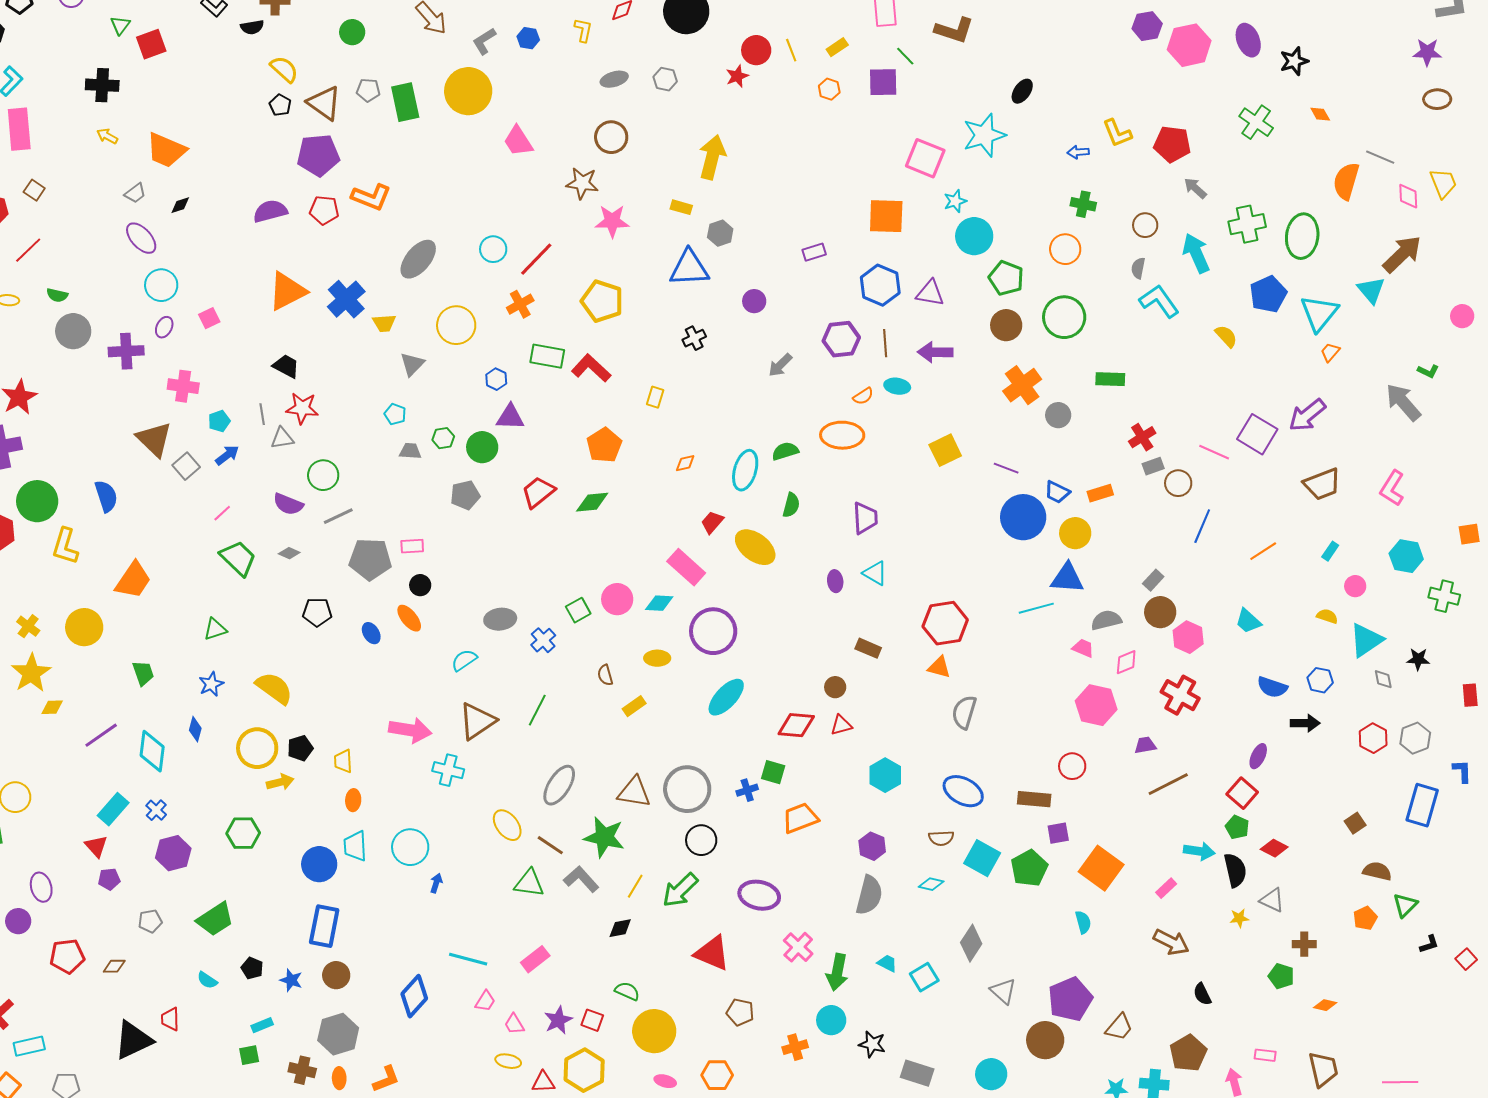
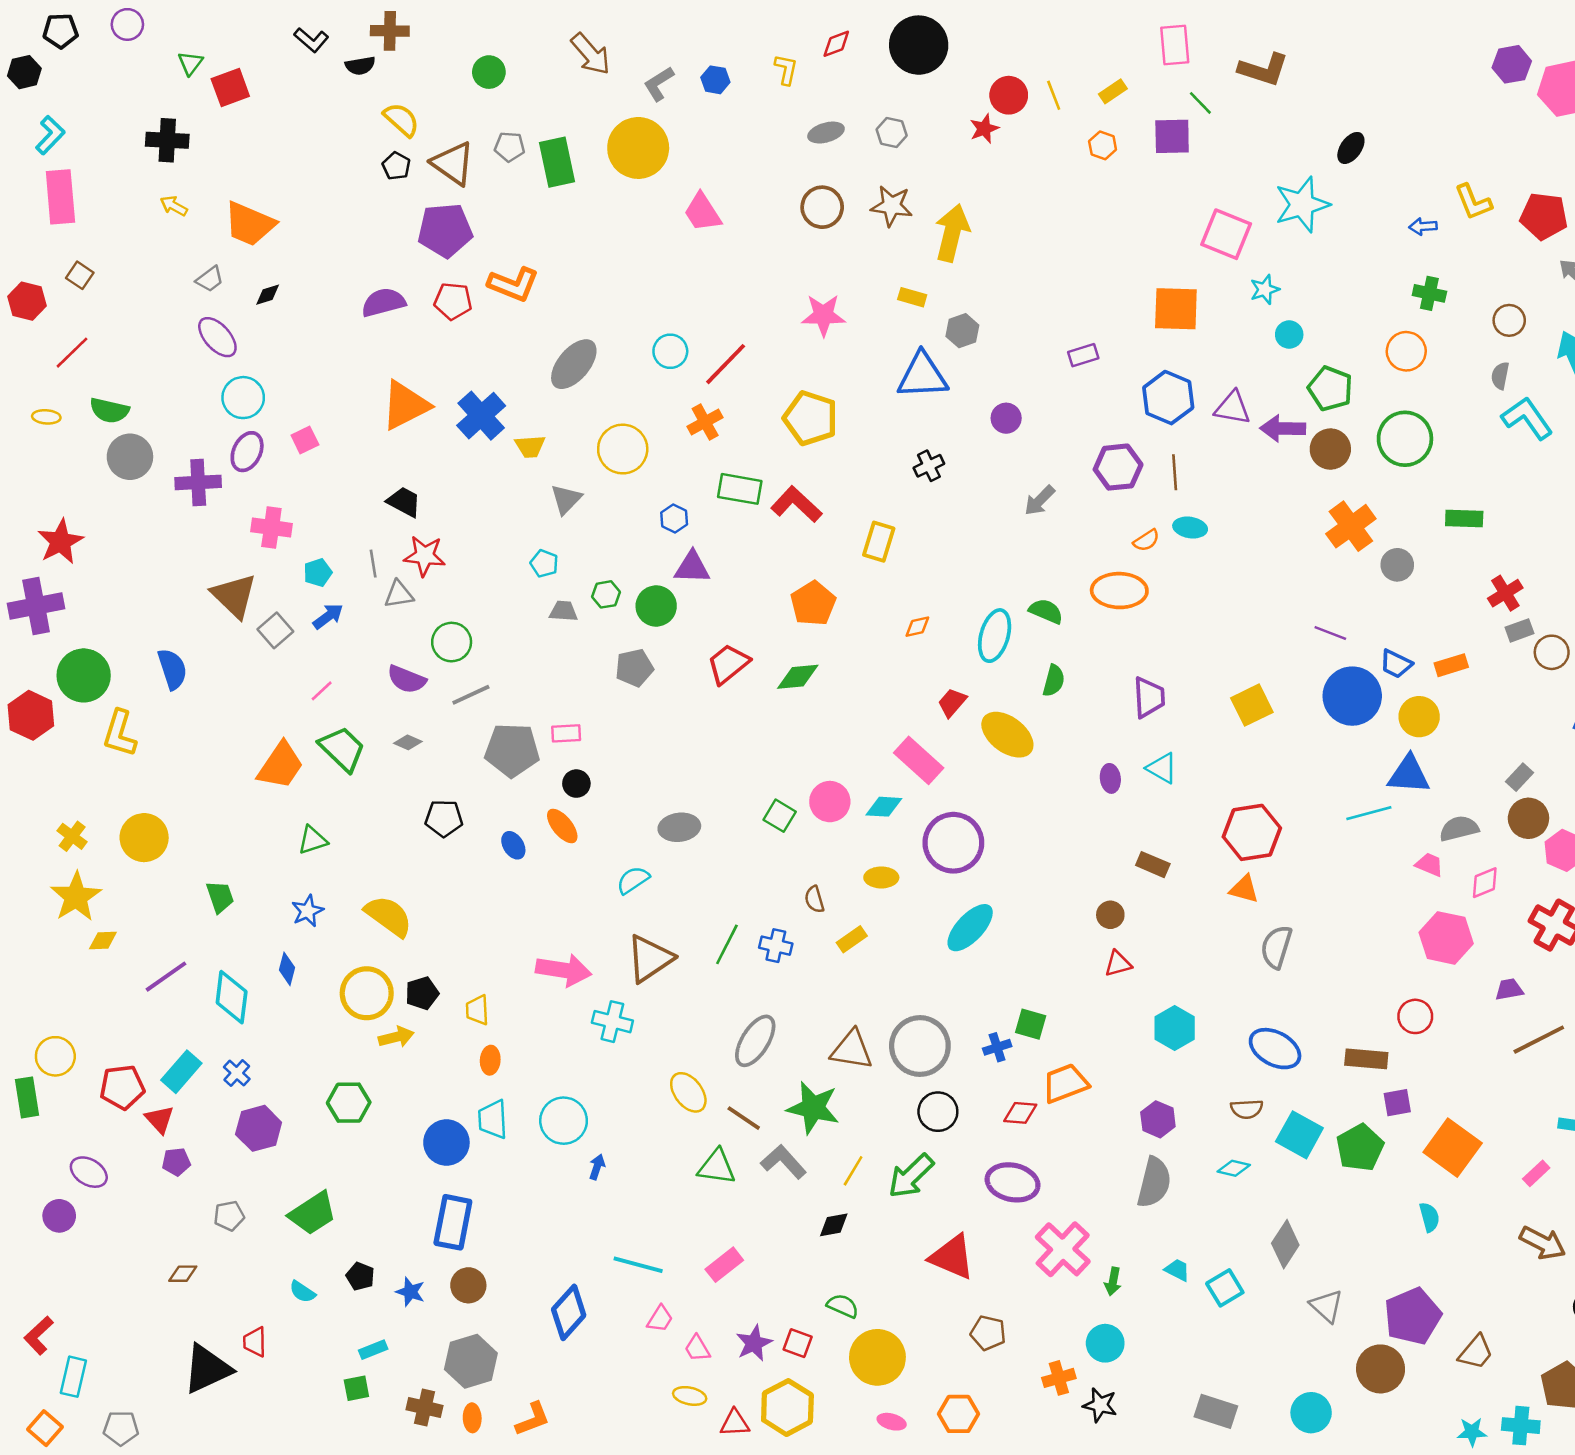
brown star: (582, 183) -> (892, 206), moved
cyan circle: (974, 236) -> (1289, 335), size x0.6
green semicircle: (57, 295) -> (109, 410), size x1.4
purple ellipse: (164, 327) -> (247, 452), size x1.4
purple arrow: (935, 352) -> (1283, 428), moved
yellow rectangle: (655, 397) -> (879, 542), size x1.4
yellow square: (945, 450) -> (1252, 705), moved
green semicircle: (785, 451) -> (1046, 611), turned 40
orange trapezoid: (133, 580) -> (280, 766), moved
green square: (578, 610) -> (780, 816), turned -30
blue cross: (543, 640) -> (776, 946), moved, turned -35
red diamond: (796, 725) -> (1020, 1113), moved, size x0.7
purple ellipse: (41, 887) -> (89, 1172), turned -44
pink cross: (798, 947) -> (1063, 1249), size x1.4
red pentagon: (67, 956) -> (122, 1087), moved
green arrow: (837, 972) -> (1113, 1281), size x0.6
black star: (872, 1044) -> (1100, 1405), moved
cyan rectangle: (29, 1046) -> (73, 1377), turned -64

